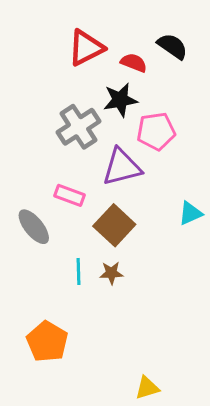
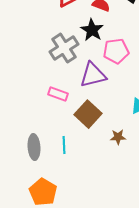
black star: (120, 100) -> (92, 30), turned -30
gray ellipse: (34, 227) -> (34, 147), moved, turned 35
brown star: (111, 273) -> (118, 137), moved

